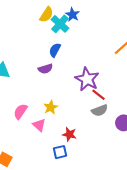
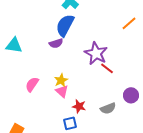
blue semicircle: (55, 50) -> (65, 25), size x1.6
gray semicircle: (100, 110) -> (108, 108), moved
pink triangle: (39, 125) -> (62, 91), moved

